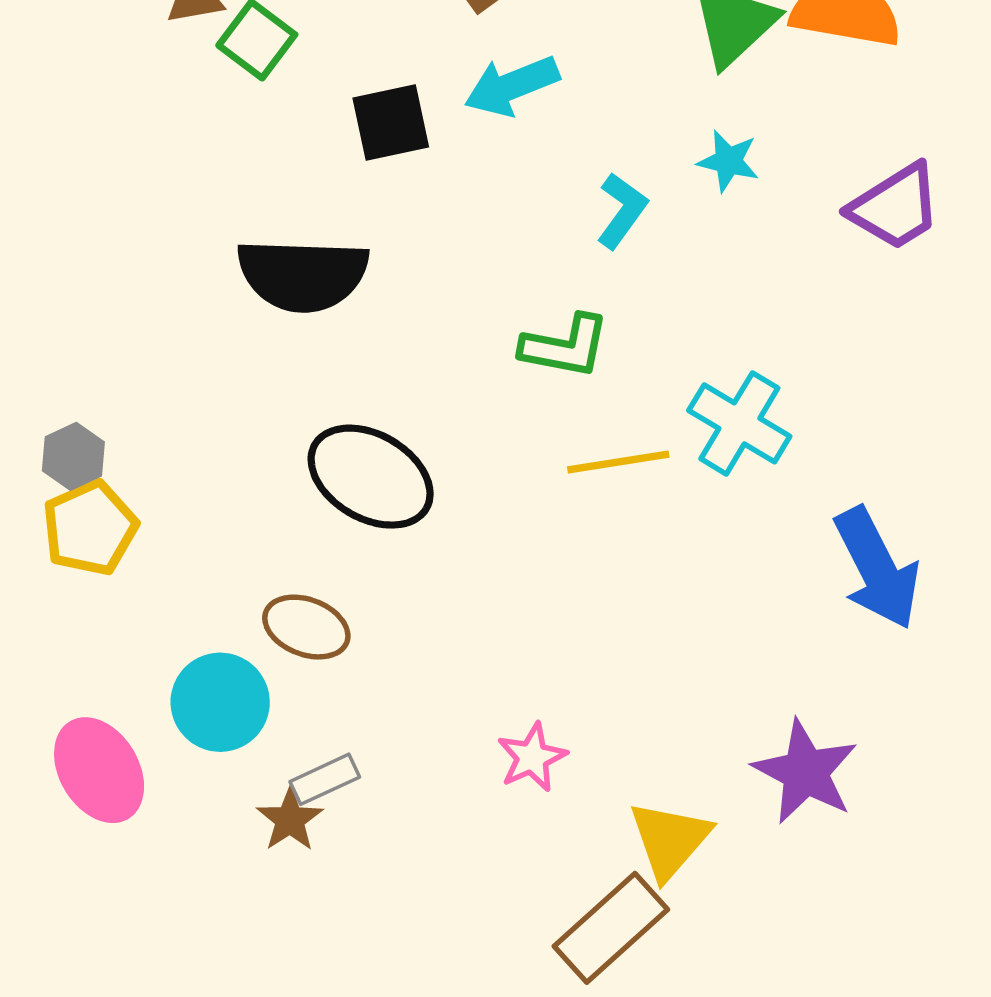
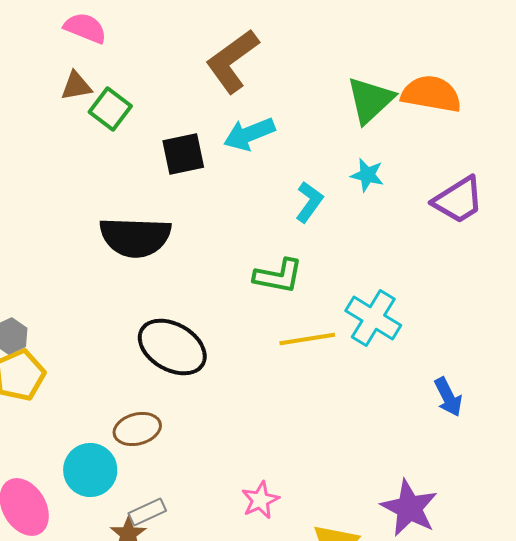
blue arrow: (877, 568) -> (448, 397), size x0.6
brown ellipse: (306, 627) -> (137, 429), turned -36

